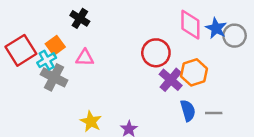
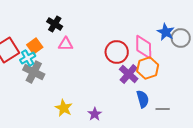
pink diamond: (190, 25) -> (144, 47), moved
pink triangle: (85, 58) -> (66, 44), moved
gray line: (214, 113) -> (163, 109), moved

